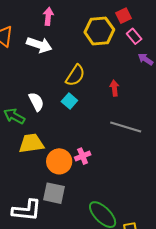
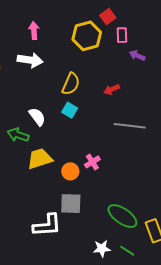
pink rectangle: (134, 36) -> (122, 35), turned 49
red arrow: (114, 88) -> (112, 89), turned -98
orange circle: (59, 161) -> (70, 171), size x0.7

